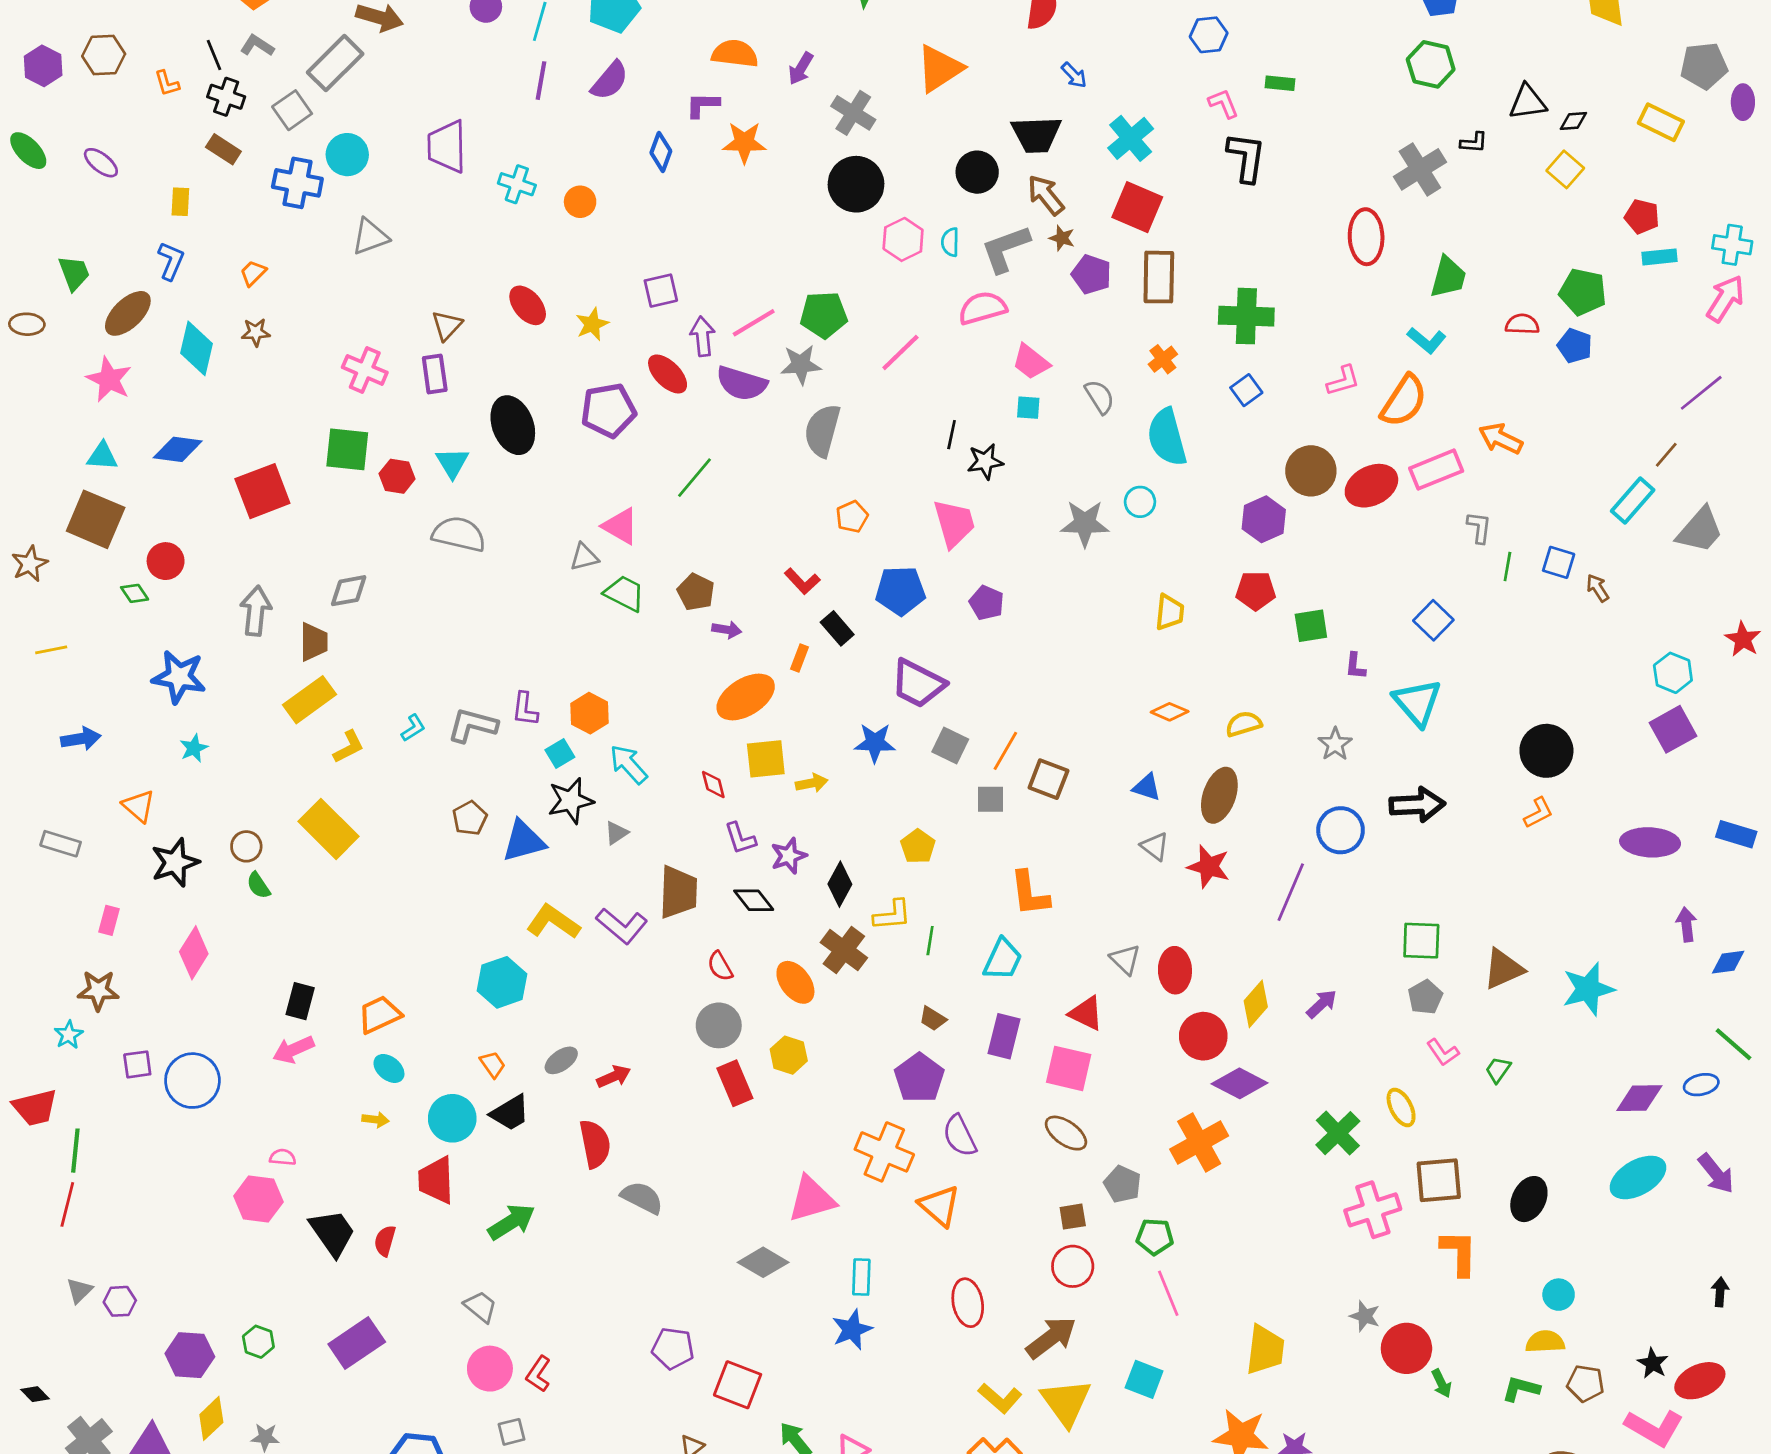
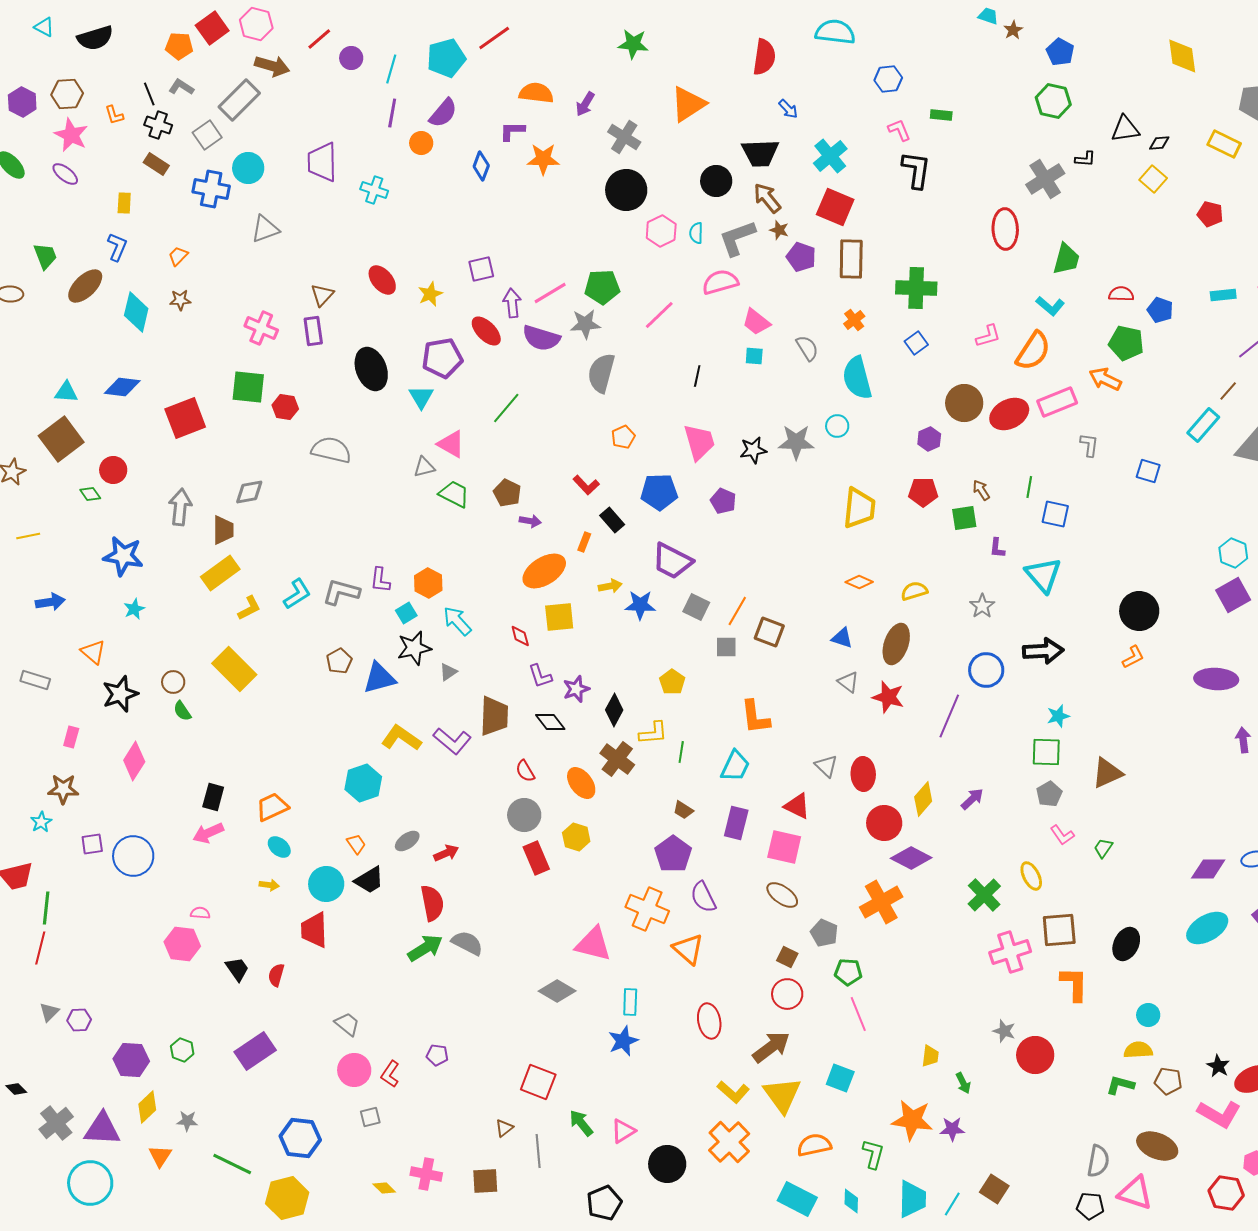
orange circle: (580, 202) -> (421, 143), moved
cyan rectangle: (1660, 257) -> (1223, 295), moved
green pentagon: (1583, 292) -> (1126, 343), moved
pink star: (109, 379) -> (71, 135), moved
black star: (985, 461) -> (753, 450), moved
cyan triangle: (452, 463) -> (421, 397), moved
brown square: (96, 519) -> (61, 439), turned 30
purple hexagon: (1264, 519) -> (929, 439), size x0.7
green line: (1507, 566) -> (1029, 487), moved
brown arrow: (1598, 588) -> (981, 490), moved
yellow trapezoid: (1170, 612) -> (859, 508), size x1.5
blue square: (1433, 620) -> (1055, 514), turned -32
cyan L-shape: (413, 728) -> (297, 594), size x1.5
yellow arrow: (812, 783) -> (610, 586), moved
cyan star: (1588, 989) -> (1058, 716), moved, size x0.6
pink triangle: (812, 1199) -> (593, 944), turned 30
brown square: (1073, 1217) -> (787, 957), turned 35
green arrow: (511, 1222) -> (425, 948), moved
black trapezoid: (332, 1233) -> (237, 969), size x0.7
purple pentagon: (673, 1348) -> (437, 1055), moved, size x0.7
yellow trapezoid: (1265, 1350) -> (930, 1056), size x0.6
green arrow: (1441, 1383) -> (963, 1083), moved

